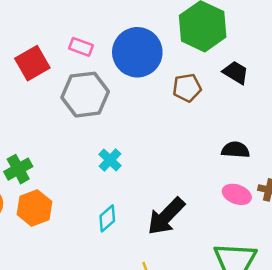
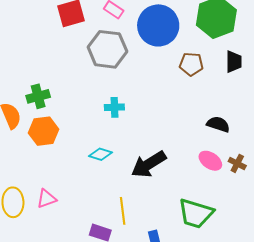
black trapezoid: (236, 72) -> (234, 62), turned 45
cyan cross: (110, 160) -> (114, 107), turned 30
cyan diamond: (107, 218) -> (100, 154), turned 45

